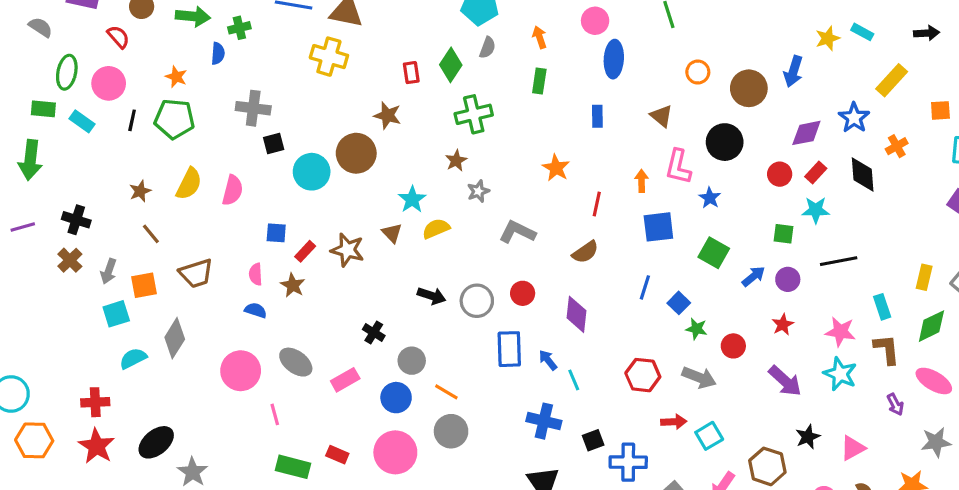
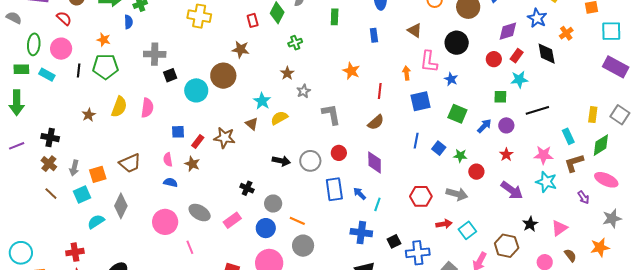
green cross: (474, 114) -> (295, 43), size x0.6
gray L-shape: (517, 232) -> (331, 114), turned 60
brown line: (151, 234) -> (51, 194), moved
green star: (696, 329) -> (460, 156), moved
brown L-shape: (887, 349) -> (574, 163), turned -95
cyan line: (574, 380) -> (377, 204), turned 48

